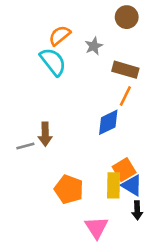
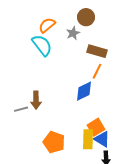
brown circle: (127, 17) -> (86, 17), moved

